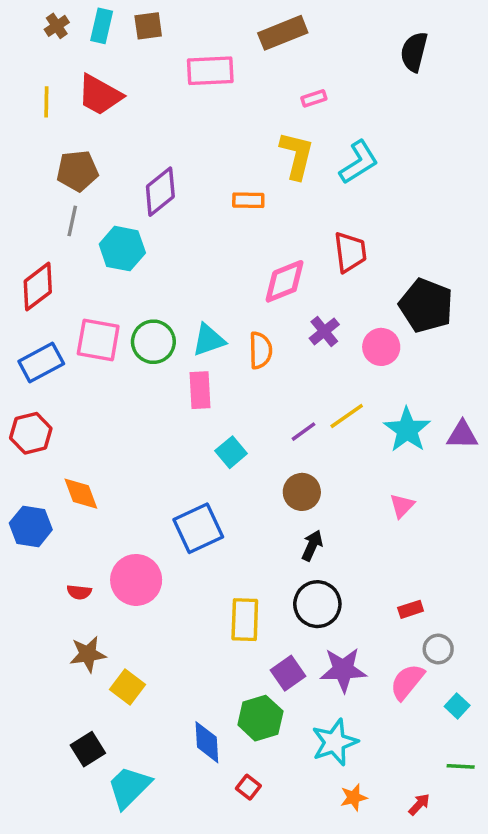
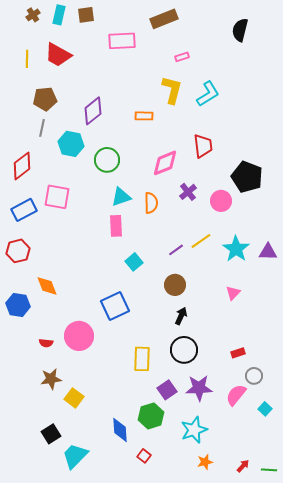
green circle: (153, 342) -> (107, 160), moved
green line: (461, 766) -> (269, 470), moved

